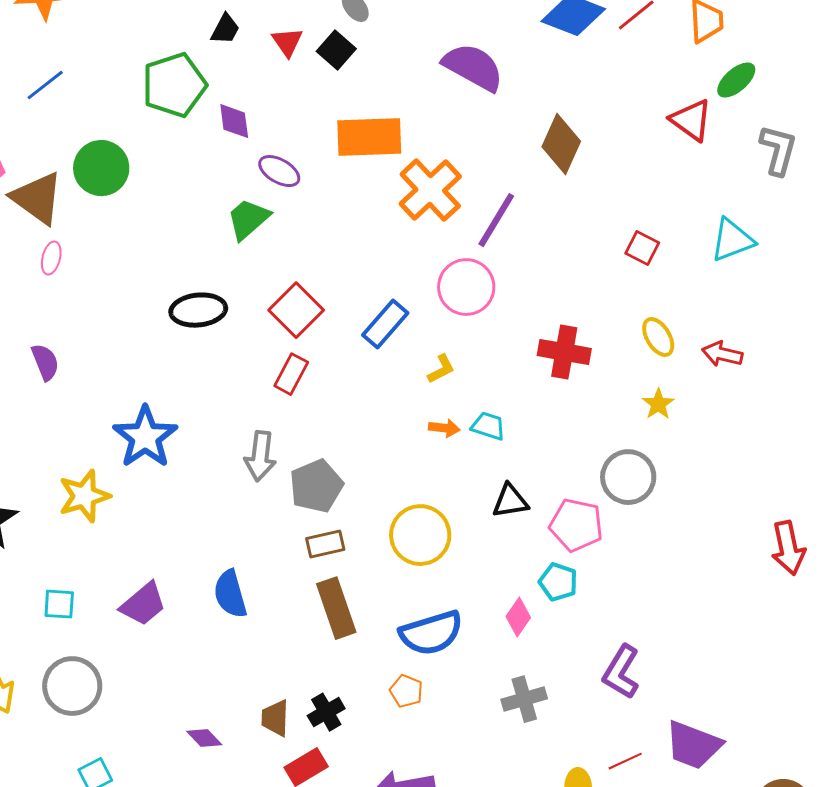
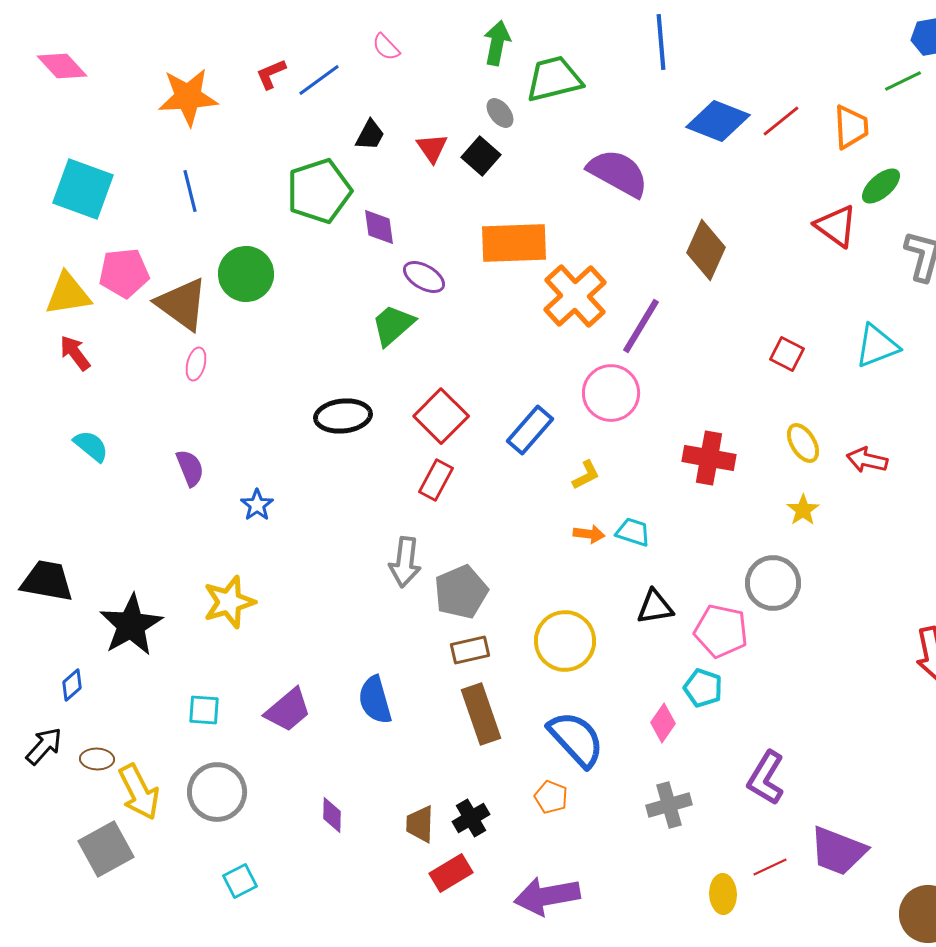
blue line: (45, 85) -> (190, 191), turned -66
blue star: (145, 437) -> (257, 505), moved, size x0.5
blue semicircle: (431, 633) -> (576, 739), turned -116
purple diamond: (204, 738) -> (332, 815), moved, turned 45

